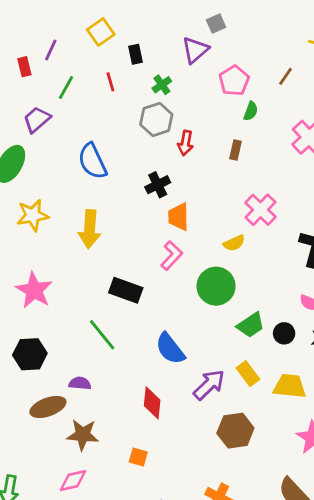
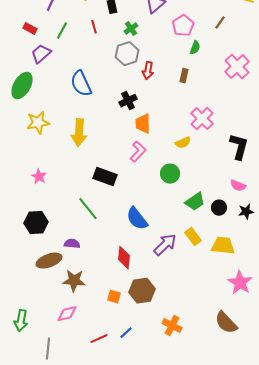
red rectangle: (24, 67) -> (30, 29), moved, turned -48
green circle: (216, 286) -> (170, 174), size x0.7
pink star: (34, 290) -> (39, 177), size x0.6
brown hexagon: (235, 431) -> (142, 291), moved

